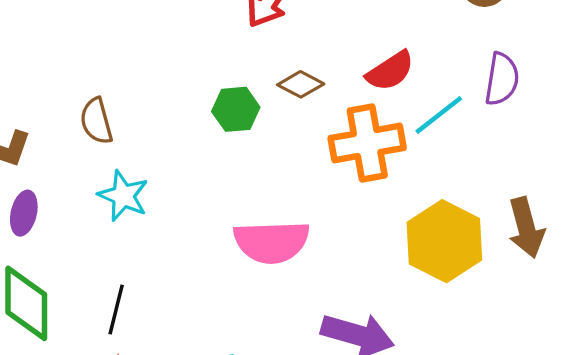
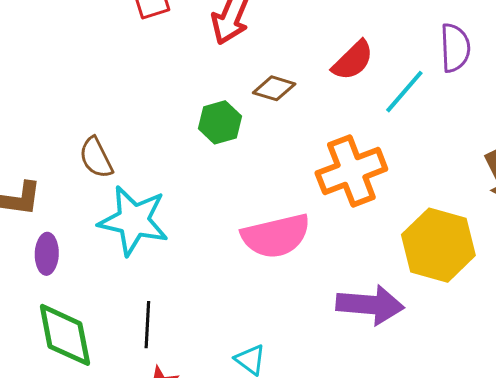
orange cross: (367, 143) -> (351, 171), moved
cyan star: (123, 196) -> (134, 220), size x1.5
yellow hexagon: (444, 241) -> (438, 245), moved

